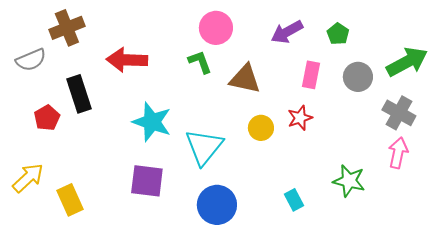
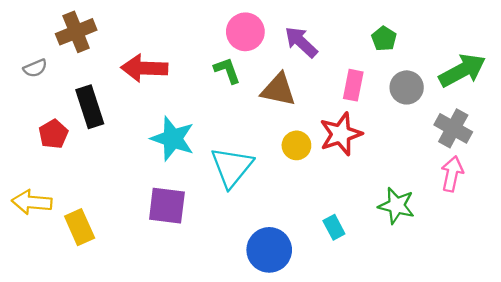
purple arrow: (287, 32) -> (301, 42), moved, turned 72
gray semicircle: (31, 60) -> (35, 68), size x0.7
red star: (300, 118) -> (341, 134), size x1.5
yellow arrow: (28, 178) -> (32, 202), turned -132
blue circle: (217, 205) -> (269, 250), moved

